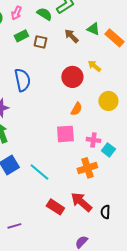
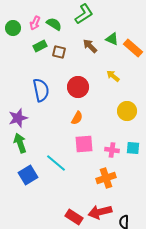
green semicircle: (44, 14) -> (54, 24), moved
red circle: (72, 77) -> (78, 87), moved
orange semicircle: (76, 109) -> (77, 118), moved
cyan square: (108, 150) -> (133, 148), moved, turned -32
cyan line: (39, 172) -> (56, 163), moved
red arrow: (81, 202) -> (100, 212), turned -55

